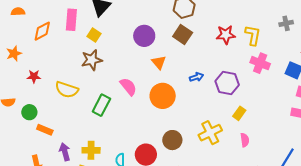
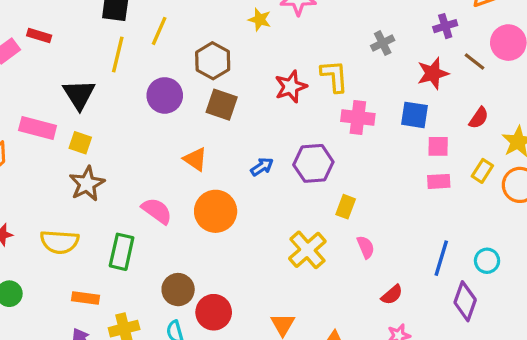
pink rectangle: (71, 20) -> (38, 128), turned -65
purple circle: (144, 36) -> (165, 95), moved
orange rectangle: (45, 130) -> (86, 298), moved
brown circle: (172, 140) -> (178, 290), moved

